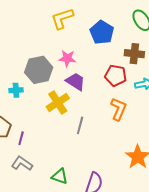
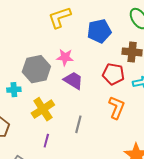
blue pentagon: (102, 32) -> (99, 31), turned 30
yellow cross: (58, 103) -> (43, 109), moved
purple line: (21, 138) -> (46, 141), moved

